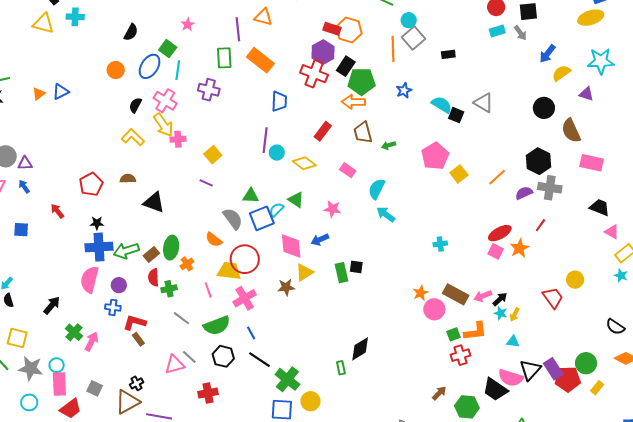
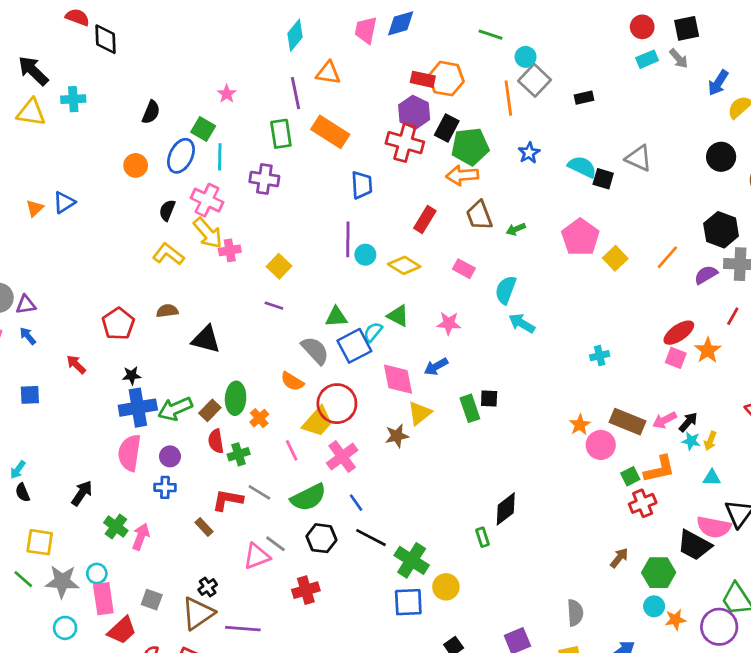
yellow trapezoid: (229, 271) -> (318, 422), turned 130
red L-shape: (135, 322) -> (228, 500), moved

